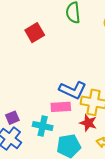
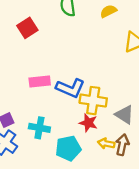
pink rectangle: (61, 107) -> (40, 82), moved

